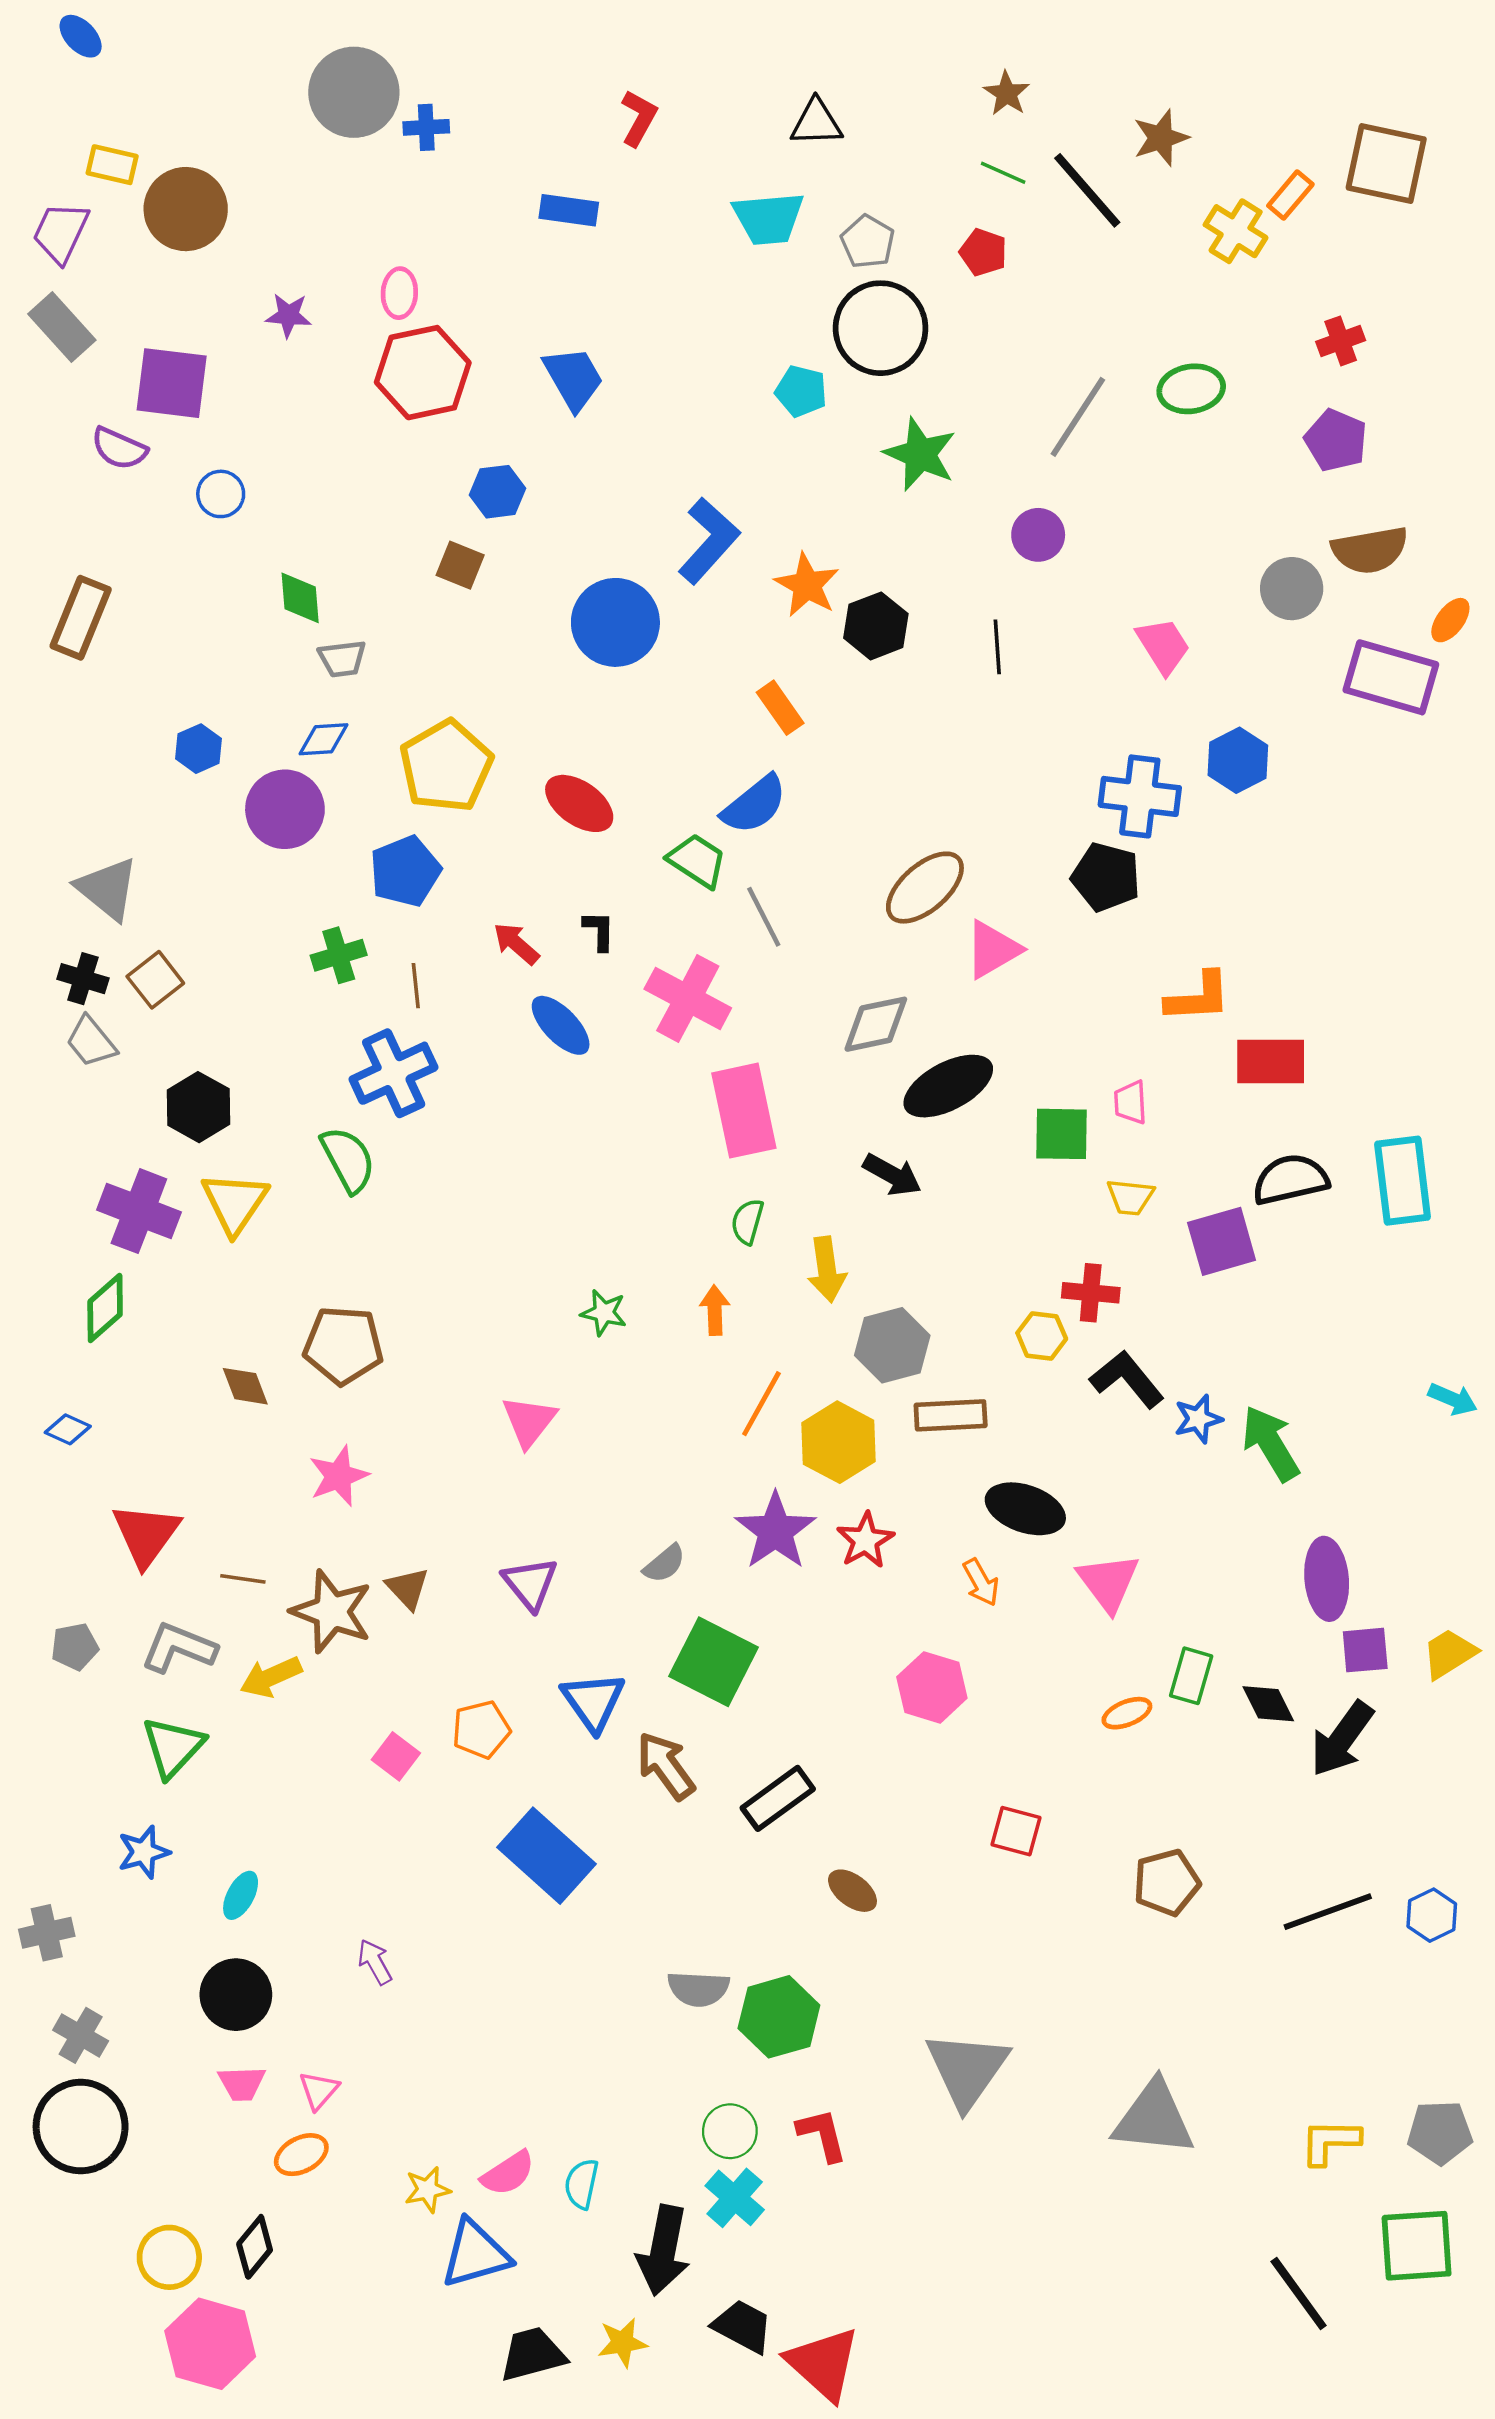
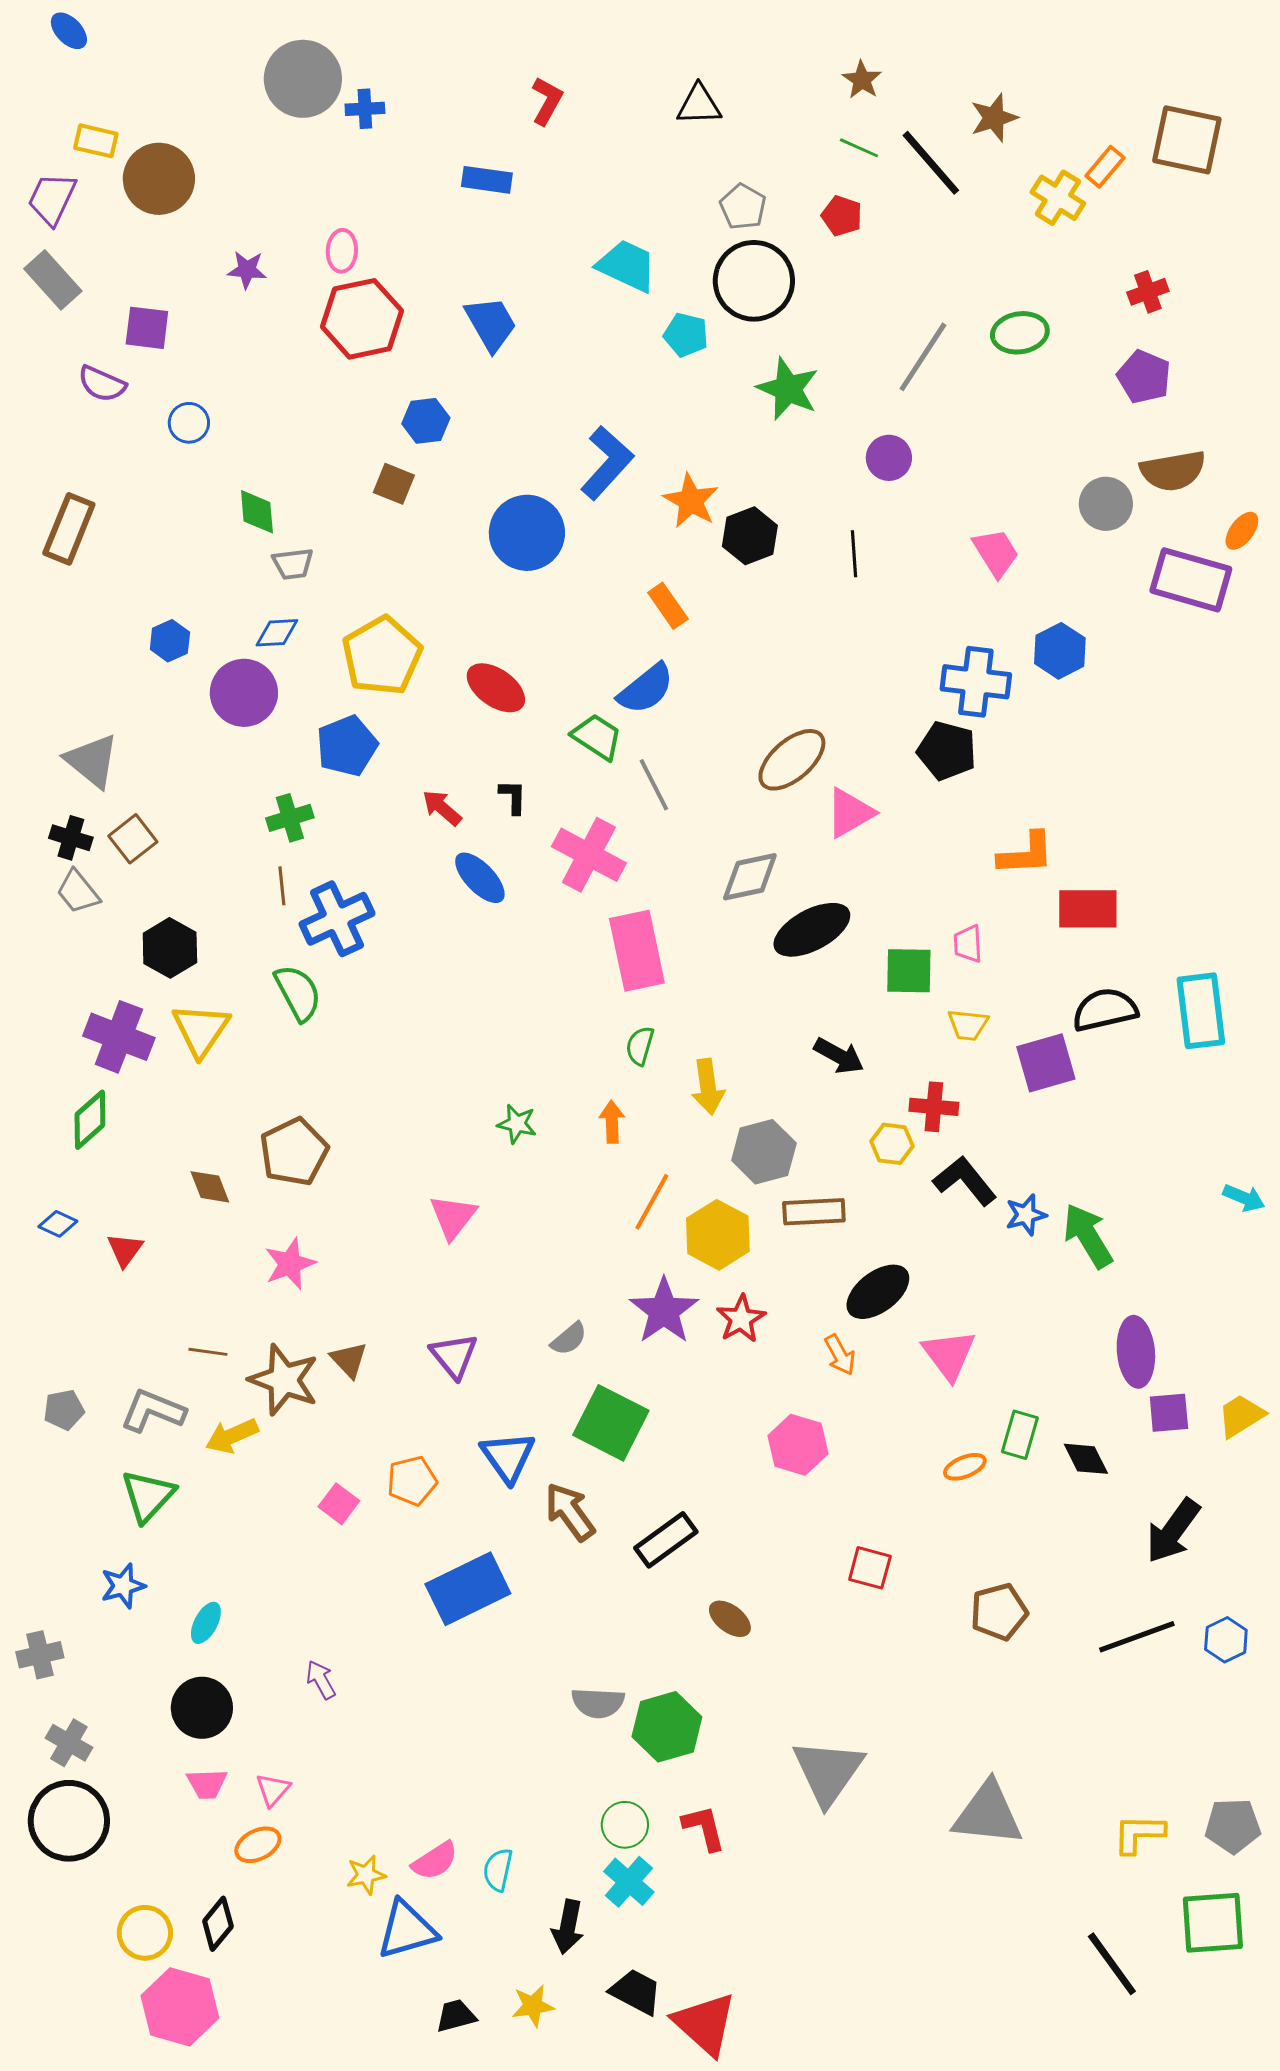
cyan trapezoid: (768, 218) -> (627, 266), moved, turned -150
purple square: (172, 383) -> (147, 328), size x0.7
brown line: (416, 986) -> (282, 886), moved
black arrow: (892, 1175) -> (839, 1056), moved
brown pentagon: (343, 1345) -> (294, 1152), turned -30
black ellipse: (1025, 1509) -> (878, 1292), turned -56
red triangle: (146, 1534) -> (125, 1250), moved, size x0.6
black arrow: (1342, 1739) -> (1173, 1531), moved
blue rectangle: (547, 1856) -> (468, 1589), turned -68
black arrow: (663, 2250) -> (568, 1927), size x0.7
black trapezoid: (533, 2354) -> (456, 2016), size x0.7

